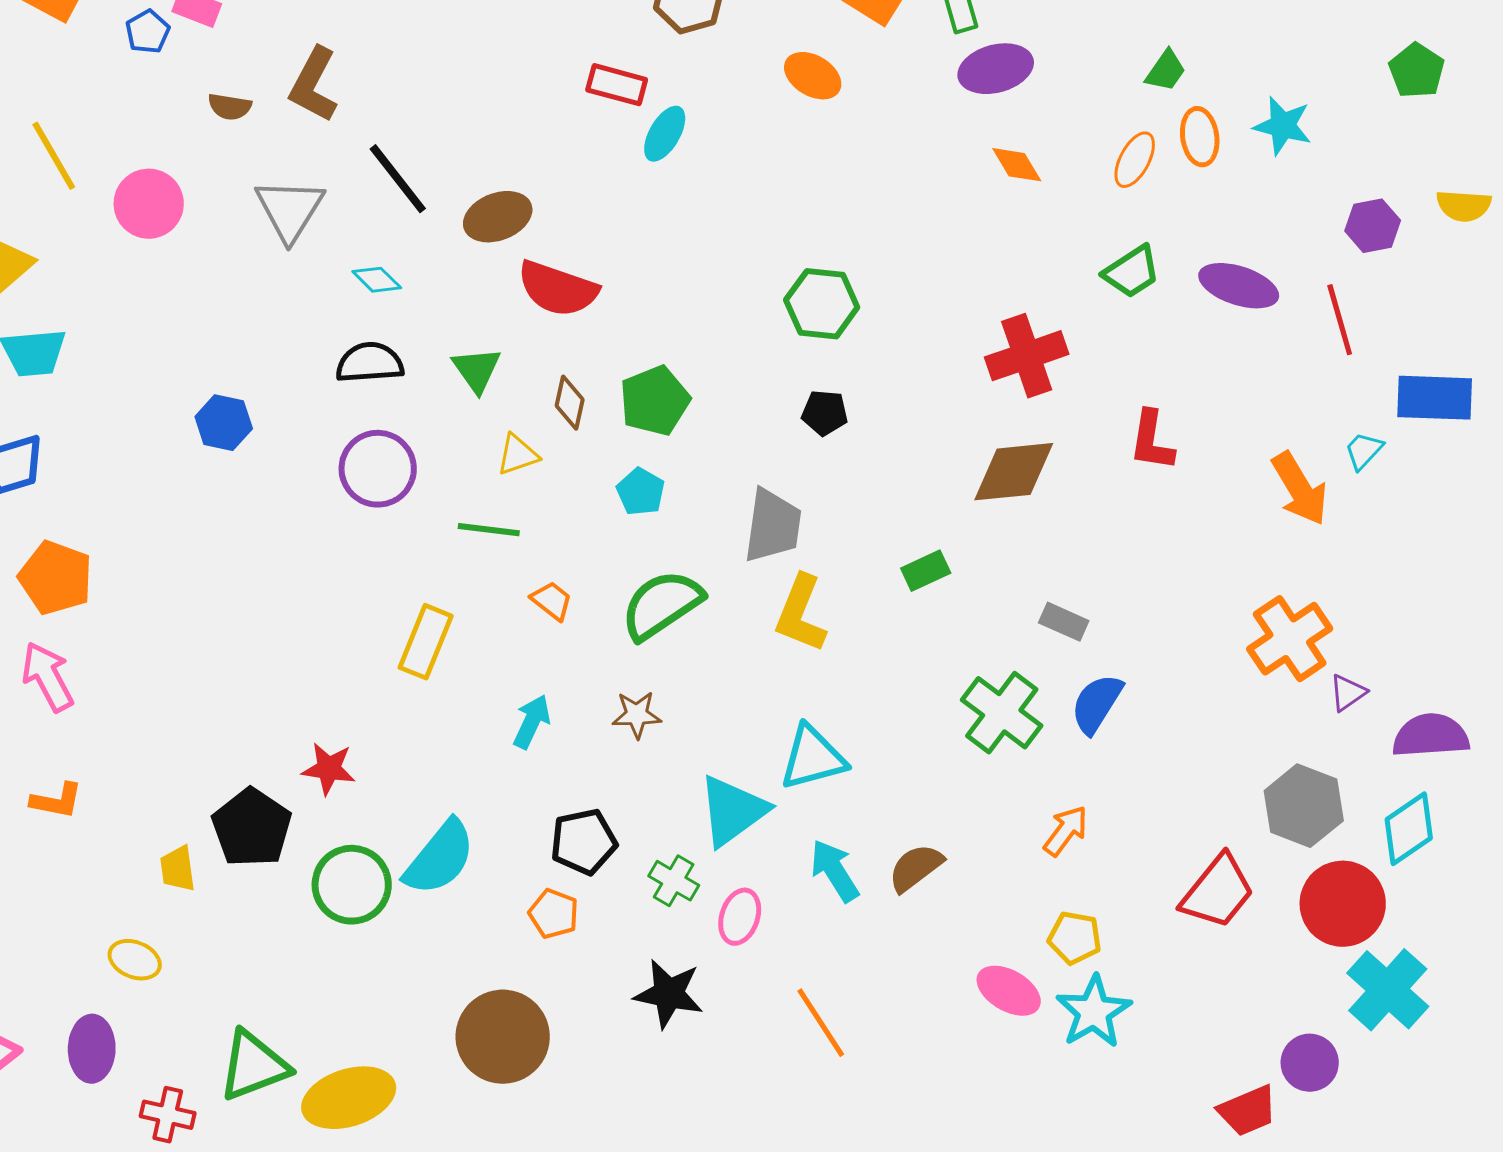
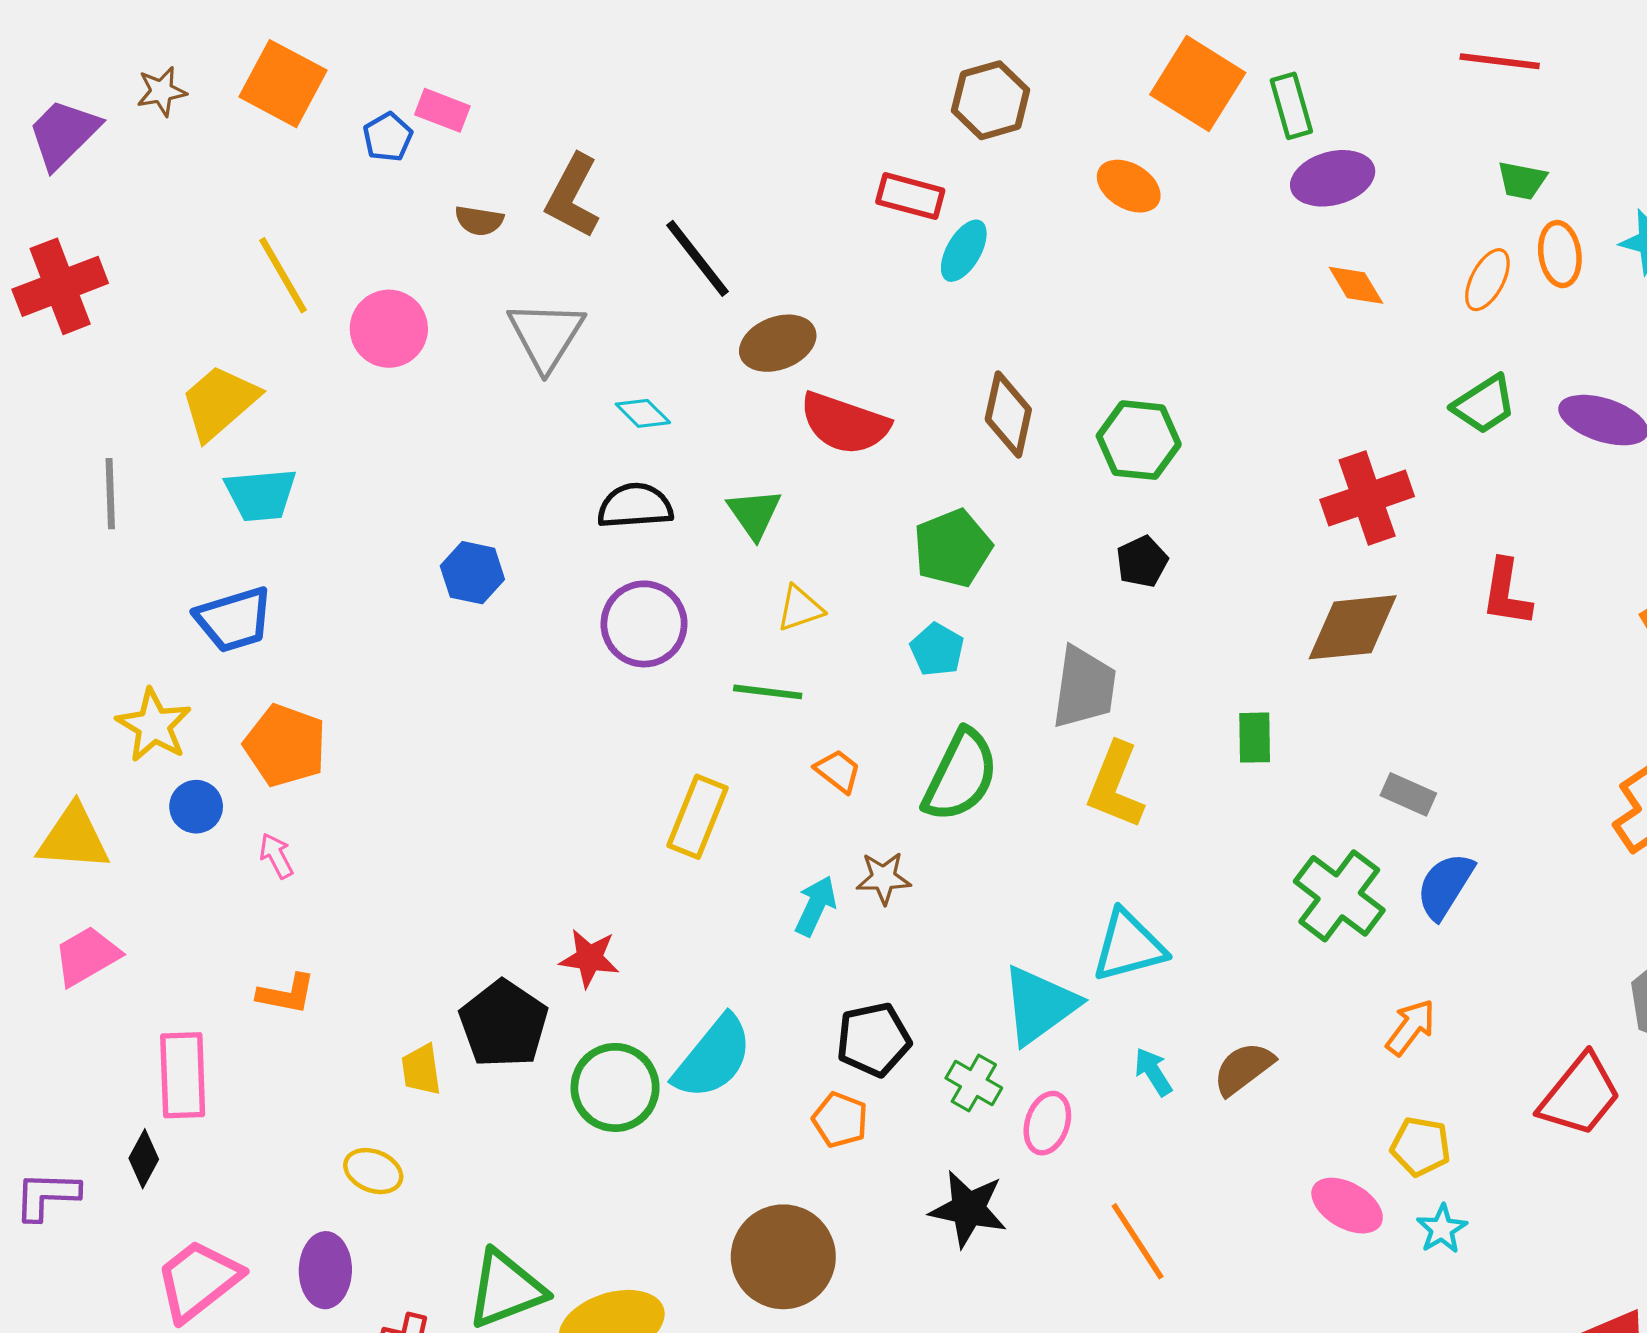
green trapezoid: (1166, 71) -> (1522, 180), turned 66
black line: (398, 179) -> (697, 258), moved
brown diamond: (570, 403) -> (1008, 414), moved, size x1.4
black pentagon: (825, 413) -> (1142, 562), turned -30
green rectangle: (926, 571) -> (1255, 738), turned -66
green semicircle: (662, 605) -> (960, 775), turned 150
pink arrow: (48, 677) -> (276, 856), size x0.6
brown star: (637, 715) -> (884, 878), moved
cyan arrow: (835, 871) -> (1153, 1072), size x0.7
cyan star: (1094, 1012) -> (1442, 1229), size x0.6

